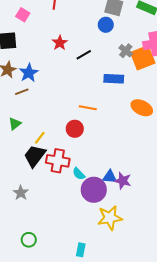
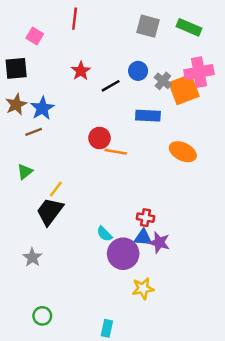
blue circle: (106, 25) -> (138, 71), moved
red circle: (75, 129) -> (99, 138), moved
red cross: (58, 161) -> (146, 218), moved, size x0.6
yellow star: (110, 218) -> (143, 289), size x0.7

